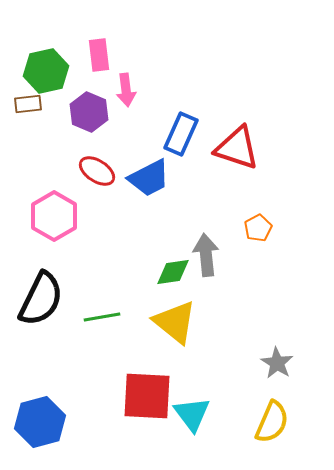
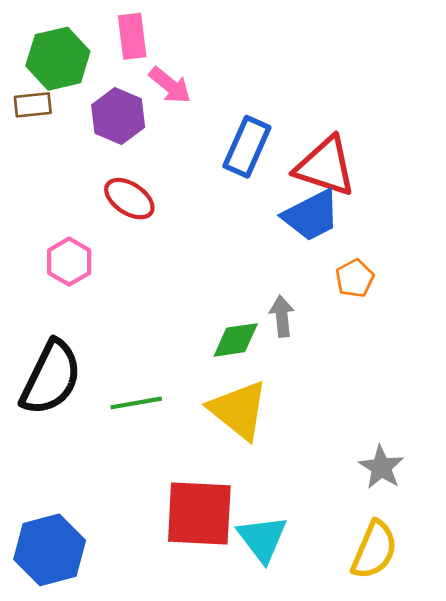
pink arrow: (126, 90) -> (170, 85), turned -44
blue trapezoid: (149, 178) -> (311, 215), moved
pink hexagon: (54, 216) -> (69, 262), size x0.7
gray arrow: (206, 255) -> (282, 316), size x0.7

